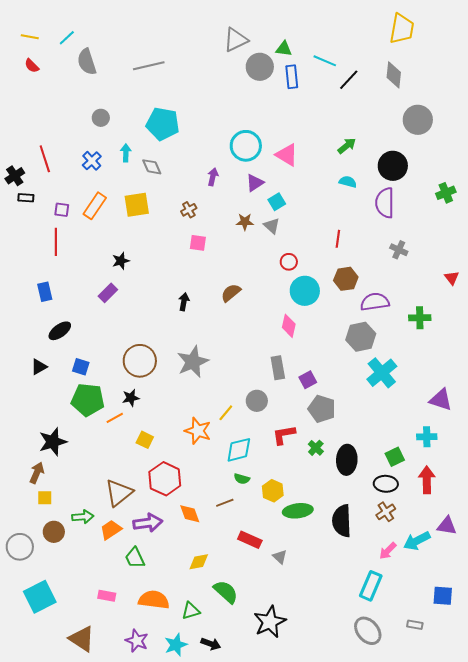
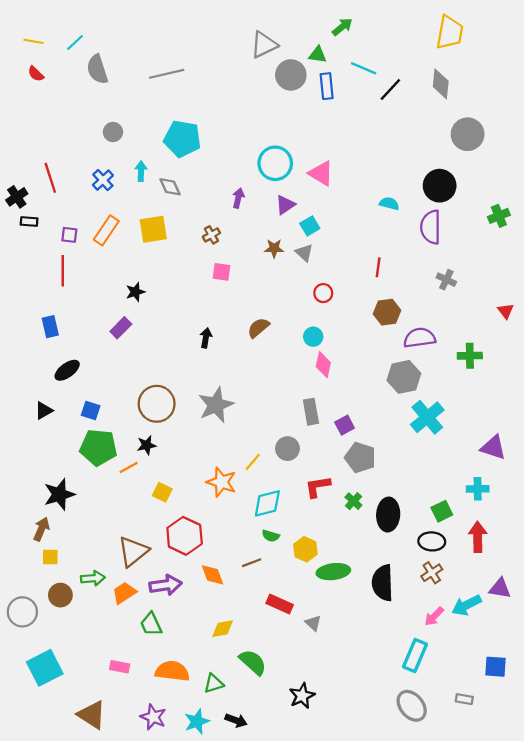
green arrow: (347, 146) -> (342, 27), moved
cyan circle: (305, 291) -> (313, 337), moved, size x0.6
black star: (270, 622) -> (302, 696), size x0.7

